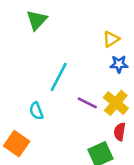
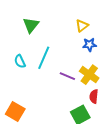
green triangle: (37, 20) -> (31, 25), moved
cyan semicircle: (36, 111) -> (20, 61), moved

